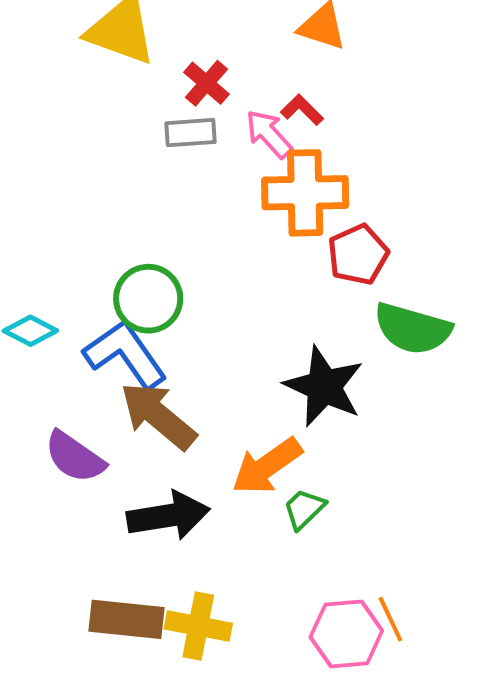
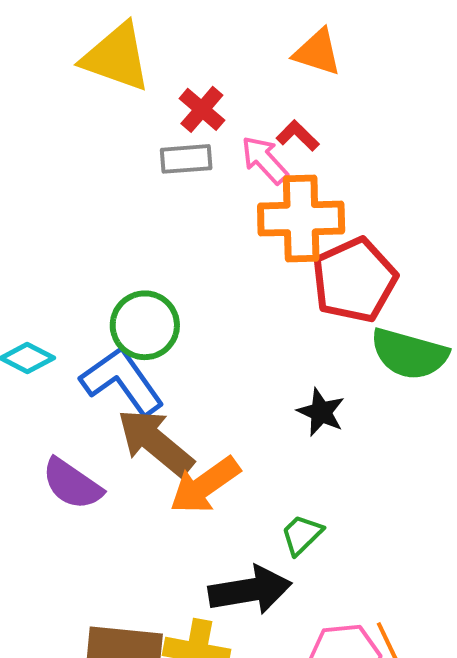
red pentagon: (358, 255) -> (354, 280), size x1.4
black star: (324, 386) -> (321, 412), size x0.6
orange arrow: (267, 466) -> (205, 485), moved
black arrow: (168, 516) -> (250, 590), moved

